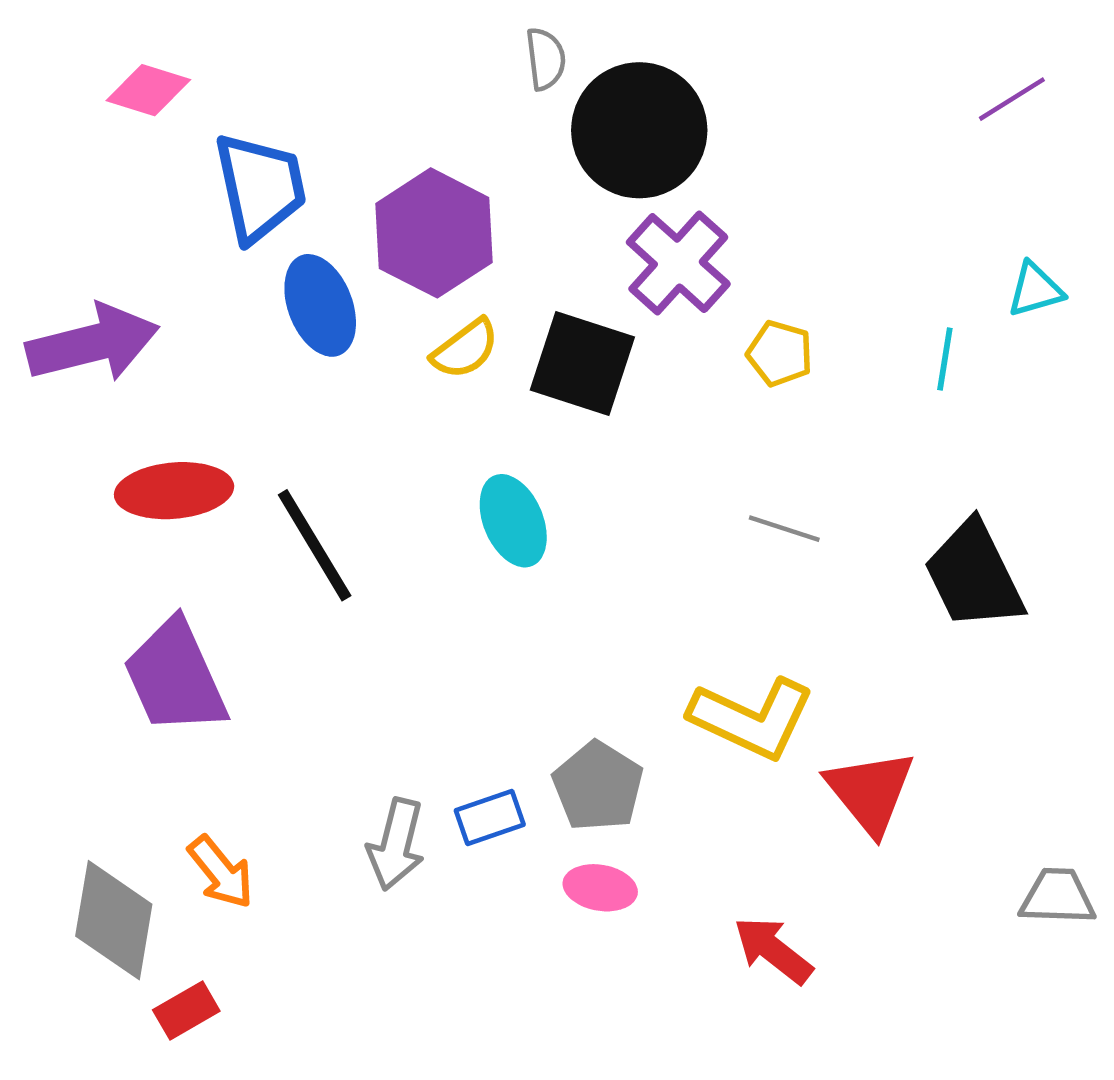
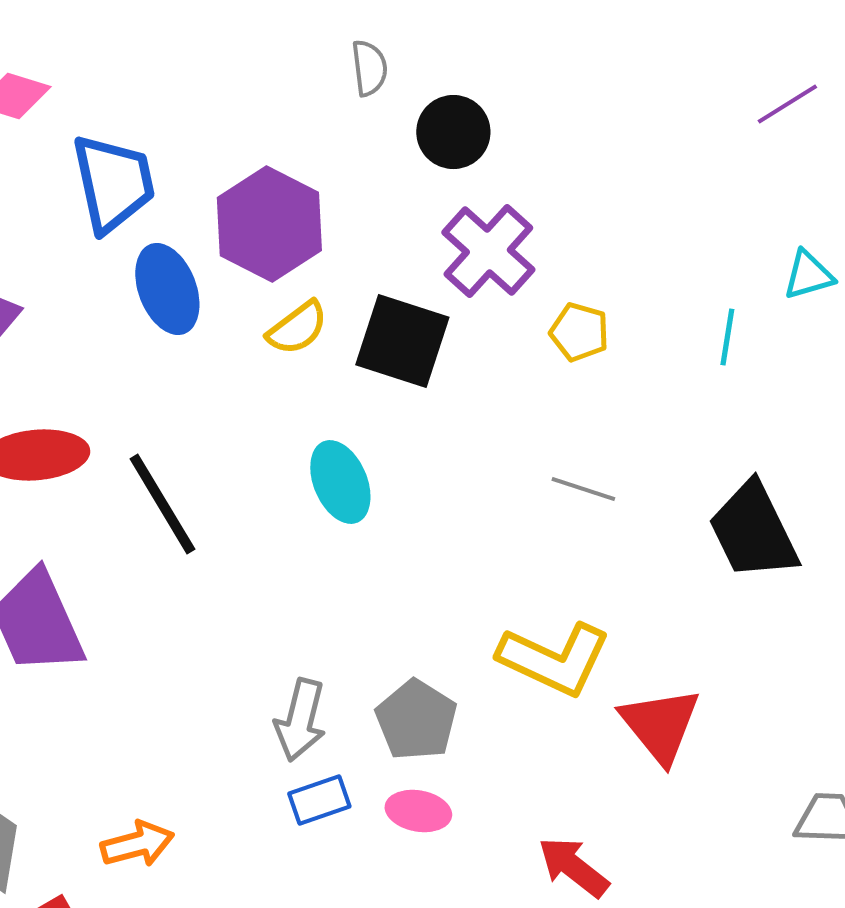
black circle: (639, 130) -> (453, 132), size x0.6
blue rectangle: (490, 817) -> (319, 800), moved
gray arrow: (396, 844) -> (300, 720), moved
orange arrow: (221, 872) -> (137, 844), moved, turned -66

